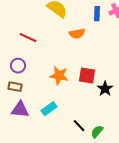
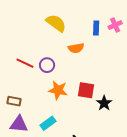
red line: (28, 38) -> (25, 63), moved
purple circle: (18, 66) -> (47, 65), moved

